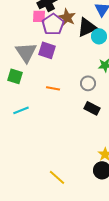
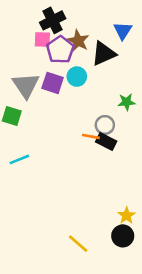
cyan circle: (99, 36) -> (77, 77), moved
orange line: (53, 88) -> (91, 136), moved
black rectangle: (92, 108) -> (106, 142), moved
yellow line: (57, 177) -> (78, 244), moved

